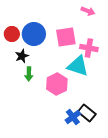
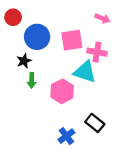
pink arrow: (88, 11) -> (102, 18), moved
red circle: (12, 34) -> (13, 17), moved
blue cross: (73, 117) -> (66, 136), moved

